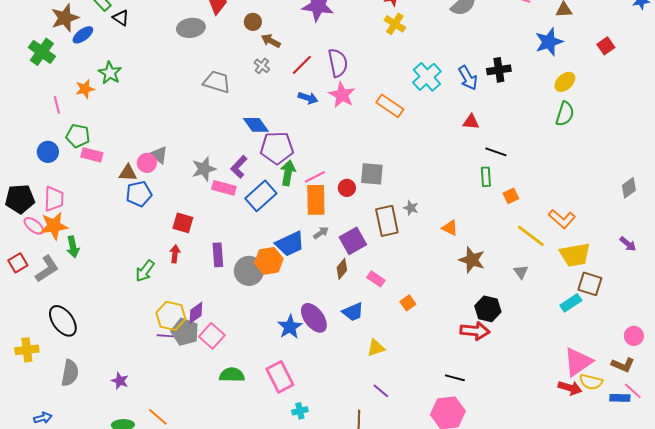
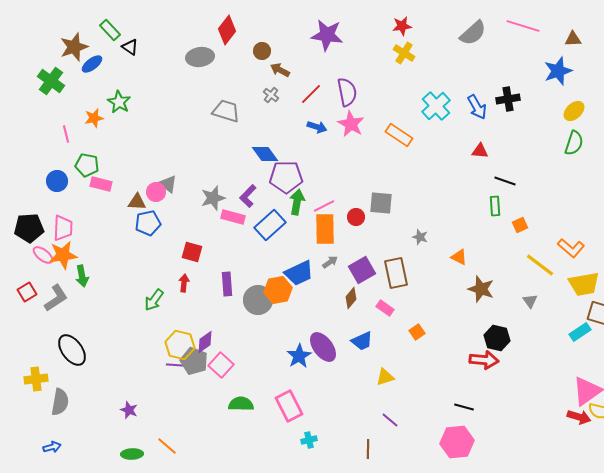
brown rectangle: (387, 221) -> (396, 273), moved
gray semicircle: (70, 373) -> (60, 402), moved

